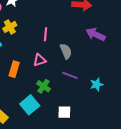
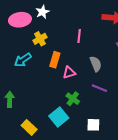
pink line: (46, 34) -> (79, 36), moved
orange rectangle: (14, 69) -> (55, 60), moved

